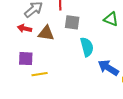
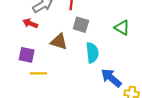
brown triangle: (46, 33) -> (59, 42), moved

